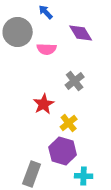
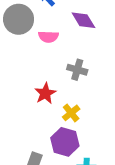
gray cross: (75, 81) -> (77, 70), turned -36

